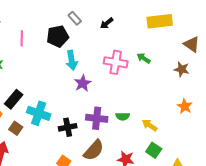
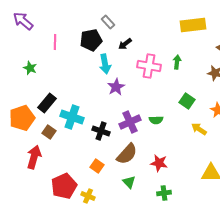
black arrow: (107, 23) -> (125, 44), moved
green arrow: (144, 58) -> (177, 62), turned 64
purple cross: (97, 118) -> (130, 122), turned -30
yellow arrow: (150, 125) -> (199, 129), moved
black cross: (68, 127) -> (101, 131), turned 30
green square: (154, 150) -> (187, 101), moved

